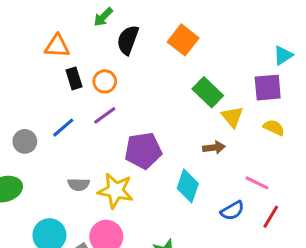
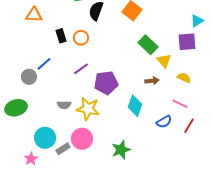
orange triangle: (57, 46) -> (34, 15), moved
purple line: (105, 115) -> (81, 69), moved
blue line: (63, 128) -> (44, 64), moved
yellow semicircle: (274, 128) -> (184, 78), moved

